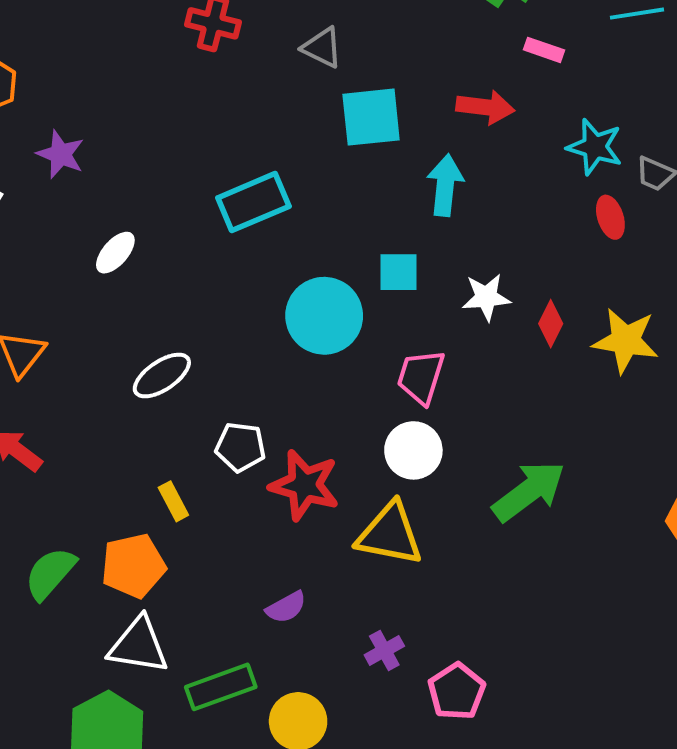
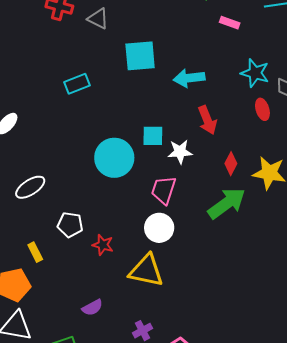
gray triangle: (322, 47) -> (98, 19), moved
red arrow: (485, 107) -> (207, 120), moved, turned 60
cyan arrow: (445, 185) -> (189, 78), moved, turned -104
cyan rectangle: (253, 202) -> (77, 84), moved, size x0.7
white star: (486, 297) -> (180, 152), moved
red star: (305, 485) -> (103, 245), size x0.6
green arrow: (529, 491) -> (227, 203), moved

